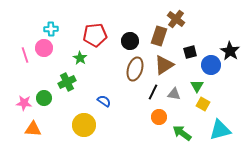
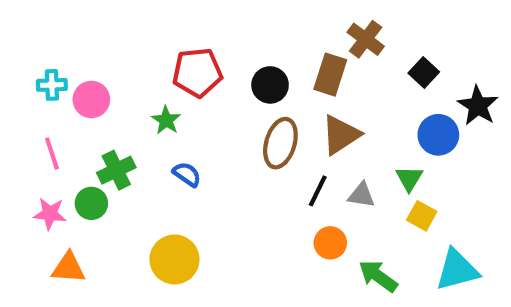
cyan cross: (51, 29) -> (52, 85), moved
black square: (190, 52) -> (424, 72), moved, turned -32
pink line: (25, 55) -> (52, 154), moved
green cross: (67, 82) -> (116, 170), moved
blue semicircle: (104, 101) -> (187, 174), moved

